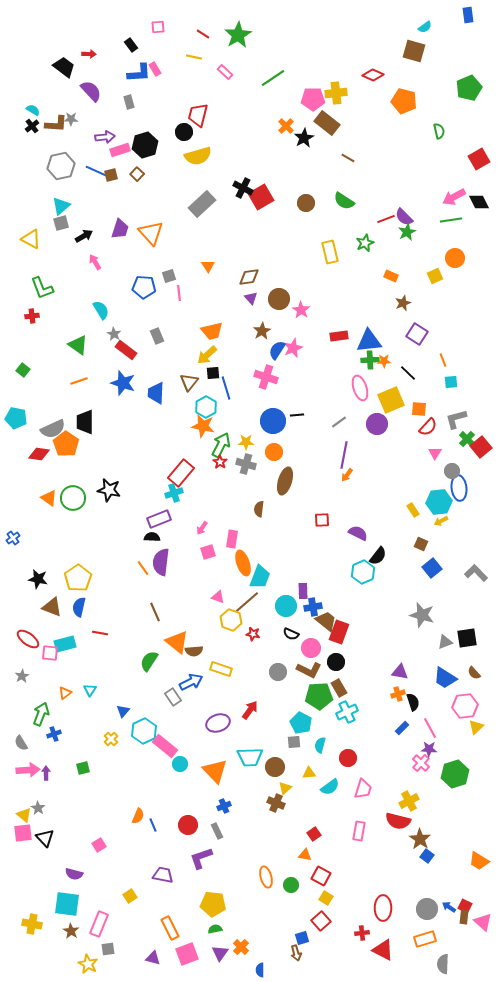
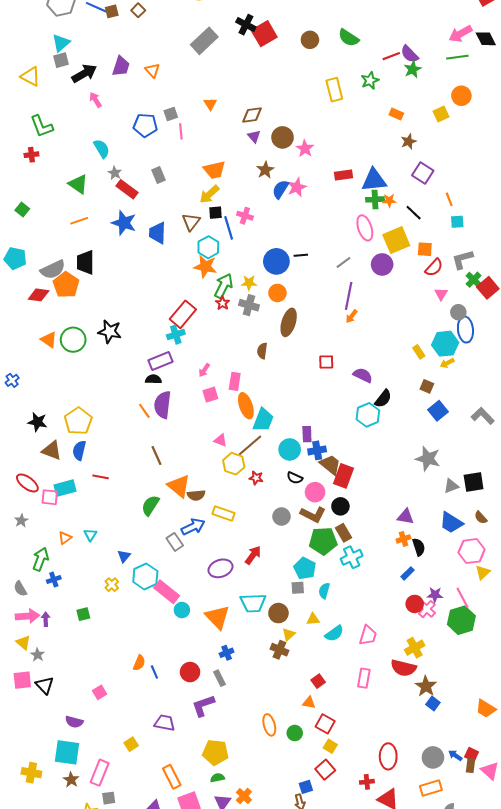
orange triangle: (151, 233) -> (152, 70), size x0.6
black arrow: (84, 236) -> (84, 73), size x1.4
pink cross: (266, 377) -> (245, 216), moved, size x0.7
pink line: (430, 728) -> (462, 598), moved
red circle: (348, 758) -> (415, 604), moved
yellow triangle: (24, 815) -> (23, 643), moved

